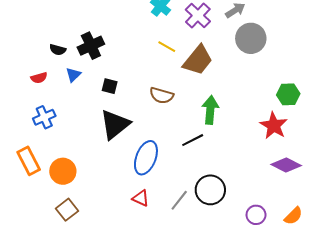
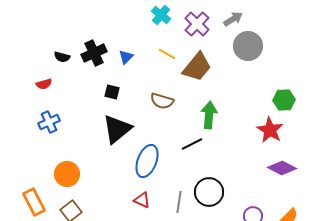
blue triangle: (73, 75) -> (126, 57), moved
orange rectangle: (29, 161) -> (34, 202), moved
gray line: (179, 200) -> (179, 202), turned -30

